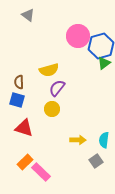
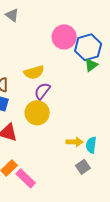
yellow circle: (52, 109) -> (37, 113), size x1.5
yellow arrow: (78, 140) -> (75, 142), moved

